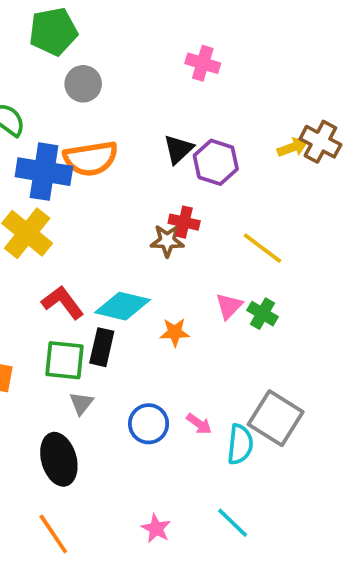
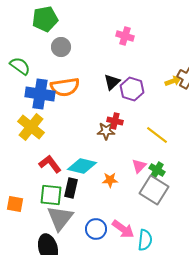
gray triangle: (81, 403) -> (60, 218), size x2.0
gray square: (276, 418) -> (154, 190), moved
pink arrow: (199, 424) -> (123, 229), size x1.6

